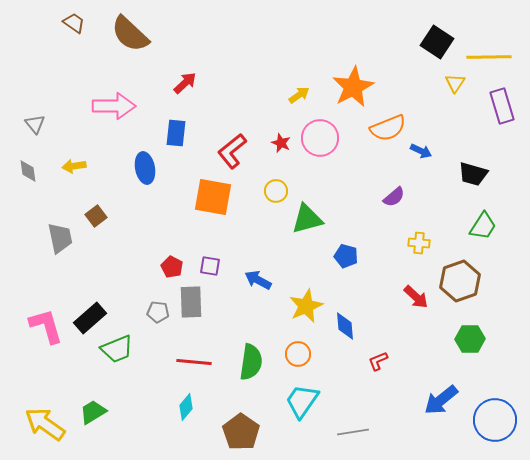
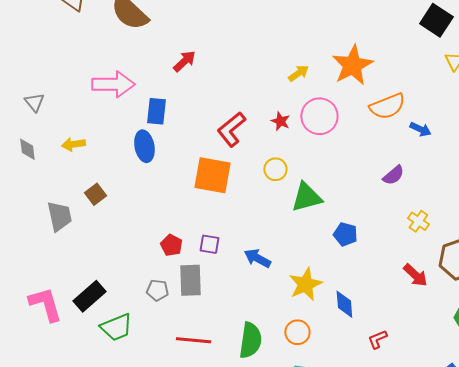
blue rectangle: (176, 133) -> (156, 111), moved
yellow cross: (419, 243) -> (418, 221), turned 30

